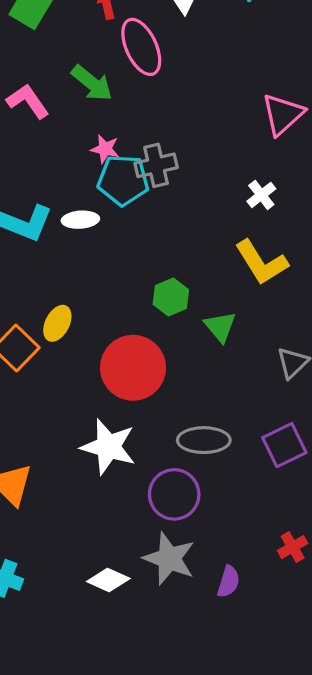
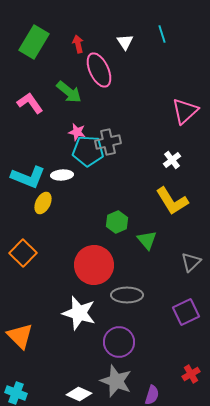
yellow ellipse: (57, 323) -> (43, 203), moved
gray ellipse: (204, 440) -> (127, 295), moved

